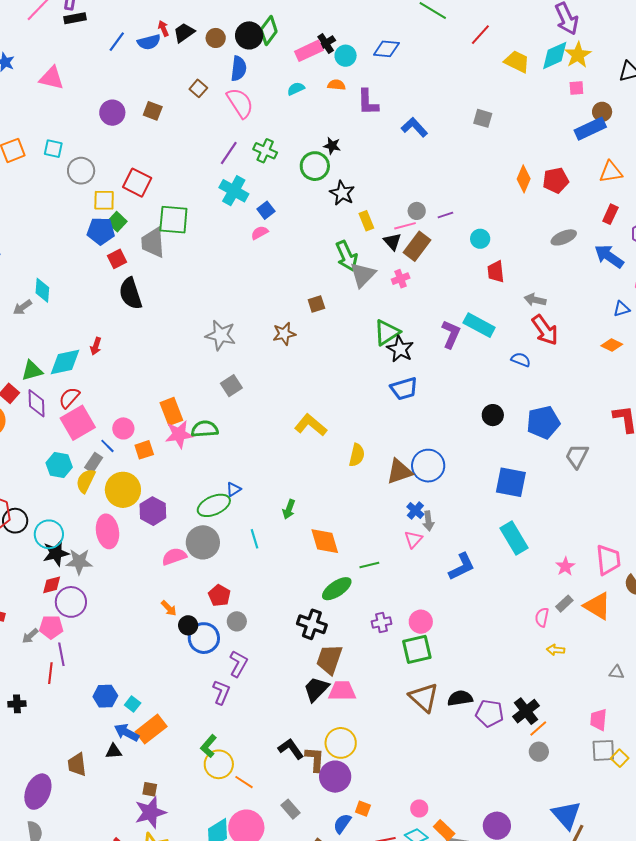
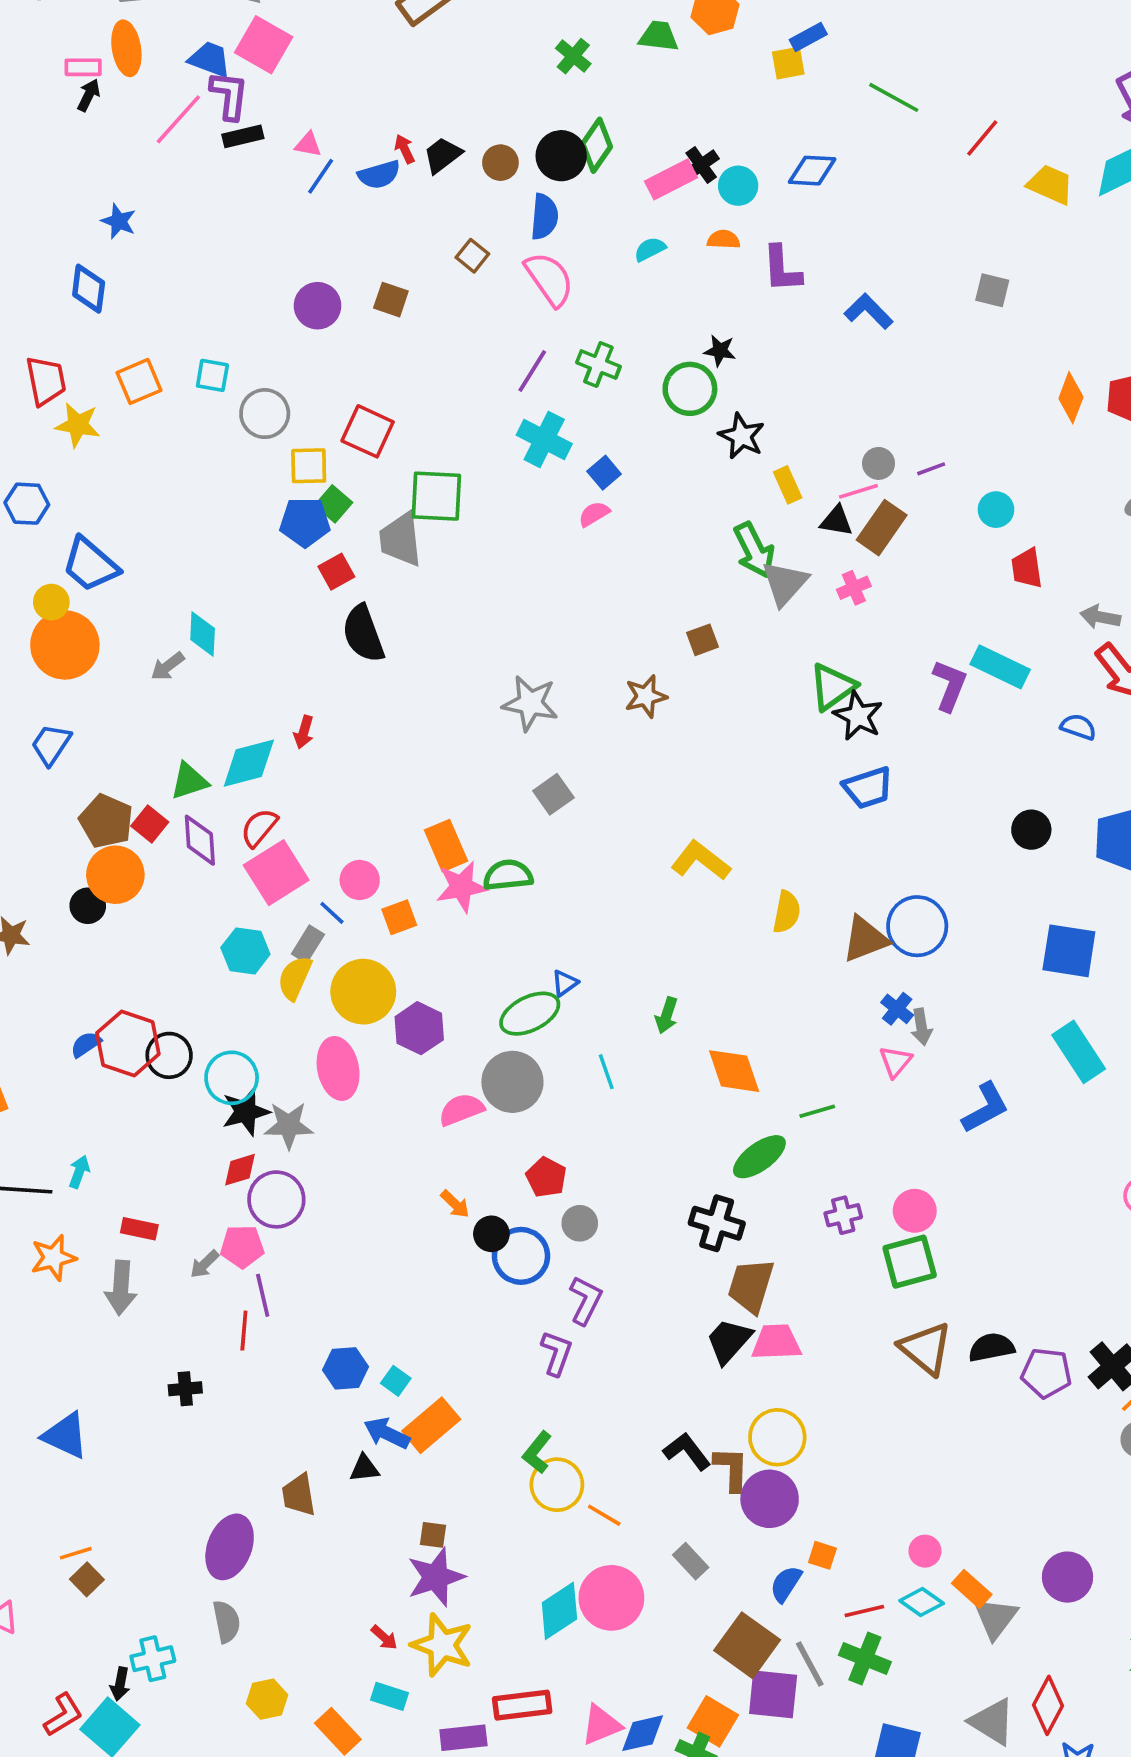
pink triangle: (52, 78) -> (308, 144), moved, size x0.6
black triangle: (392, 242) -> (836, 521), turned -36

